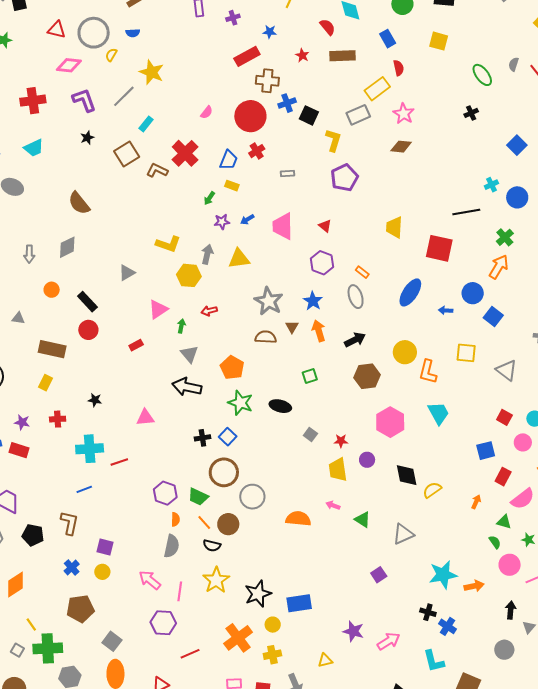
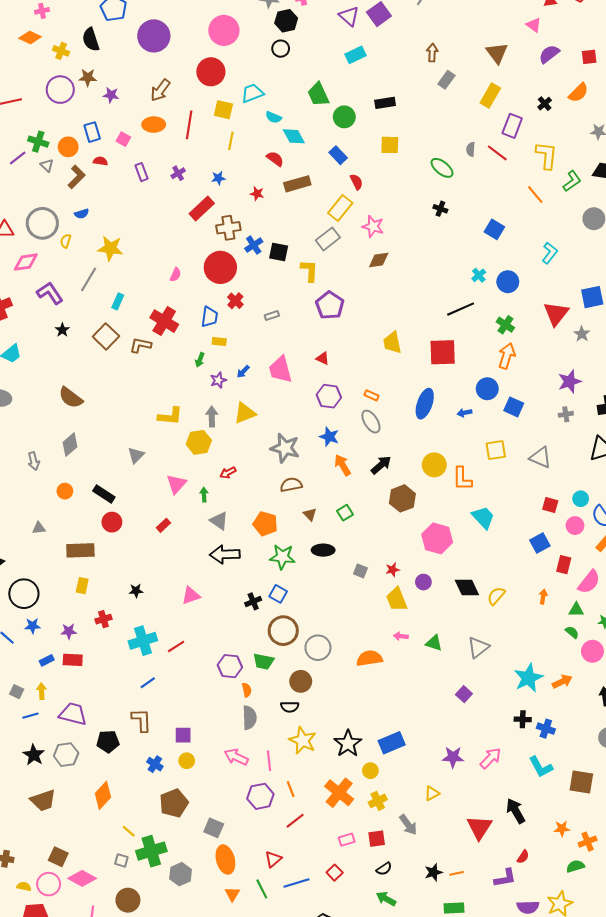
black cross: (471, 113) -> (440, 209), turned -32
brown triangle: (292, 327) -> (310, 514), moved
orange line: (204, 523) -> (291, 789), moved, turned 35

